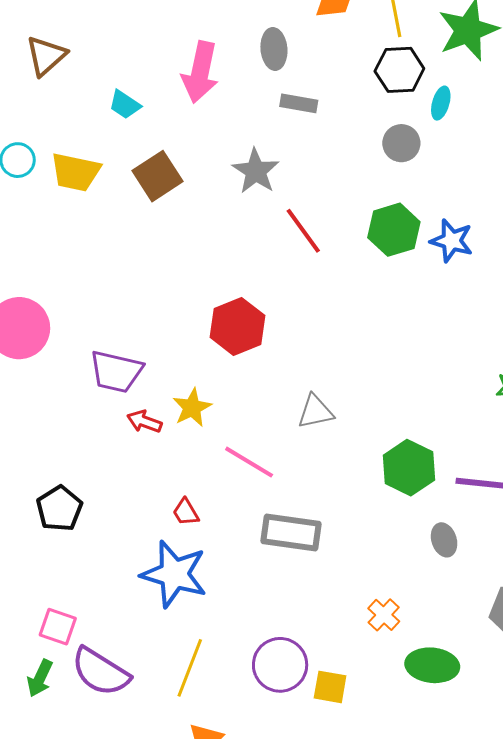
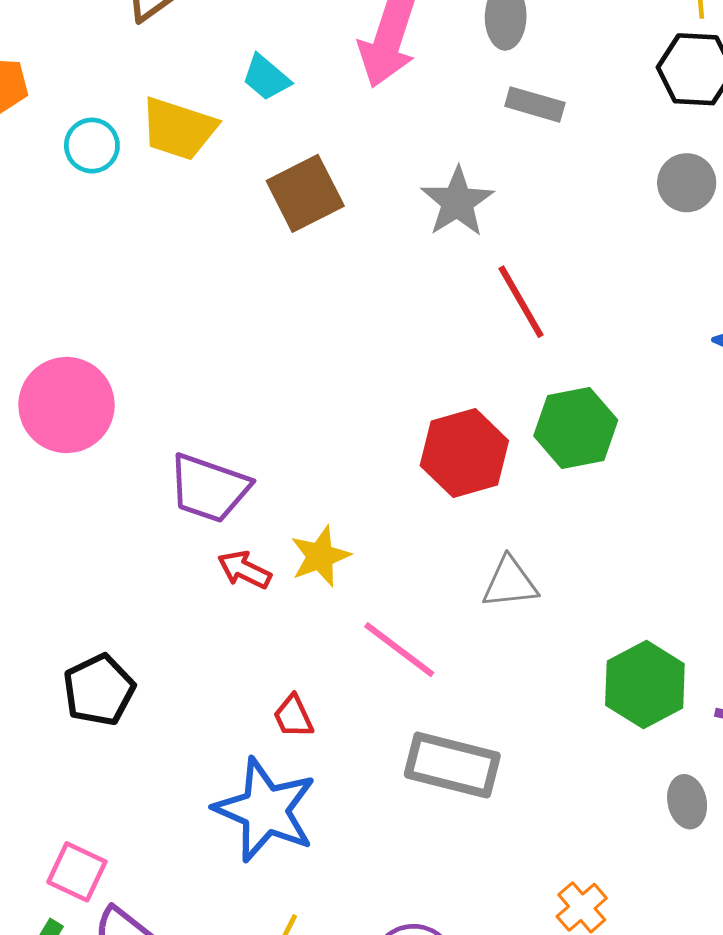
yellow trapezoid: (75, 172) -> (179, 129), moved
green hexagon: (394, 230) -> (576, 428), moved
red hexagon: (237, 326) -> (464, 453), moved

